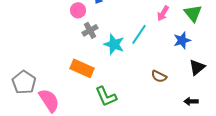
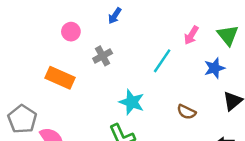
pink circle: (78, 10) -> (71, 32), moved
cyan star: (114, 44) -> (132, 102), moved
orange rectangle: (82, 68) -> (60, 78), moved

